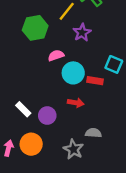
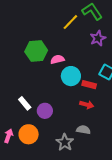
green hexagon: (35, 28) -> (36, 51), moved
purple star: (82, 32) -> (98, 38), moved
red arrow: (76, 103) -> (87, 105), moved

